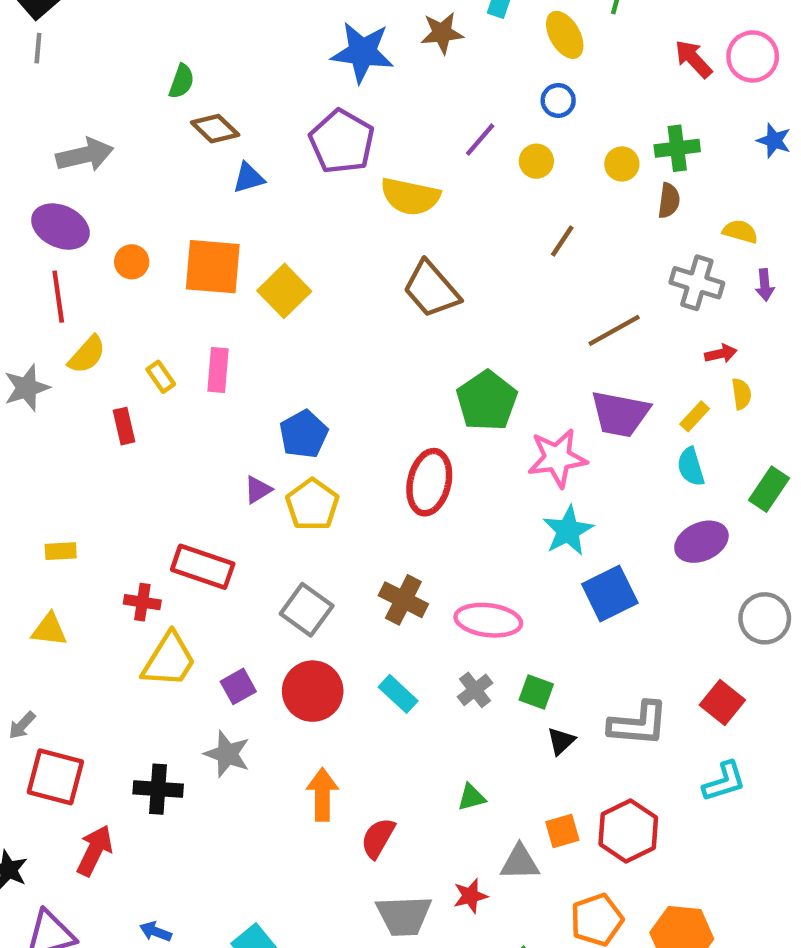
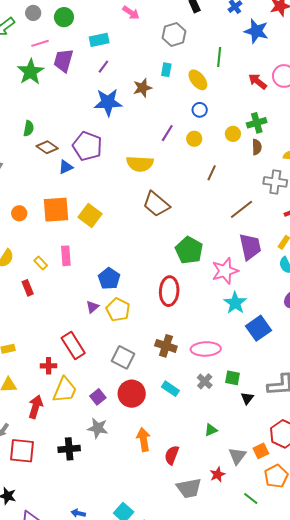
purple pentagon: (342, 142) -> (87, 146), moved
purple trapezoid: (620, 414) -> (250, 247), turned -104
red rectangle: (203, 567) -> (73, 346), turned 48
orange square: (562, 831) -> (261, 451), moved
red arrow: (95, 851) -> (36, 407), moved
gray triangle: (520, 862) -> (237, 456), turned -42

